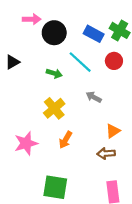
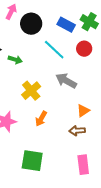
pink arrow: (32, 19) -> (11, 12), turned -63
green arrow: (54, 73) -> (15, 60), moved
gray arrow: (94, 97) -> (66, 81), size x1.5

